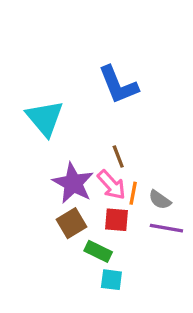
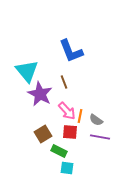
brown line: (118, 156) -> (64, 82), moved
purple star: (73, 183) -> (40, 94), moved

